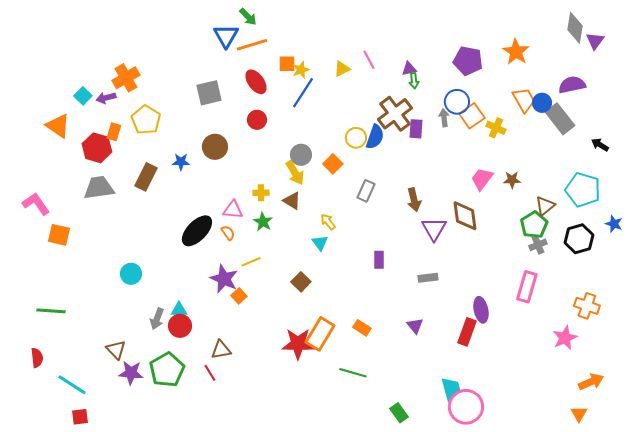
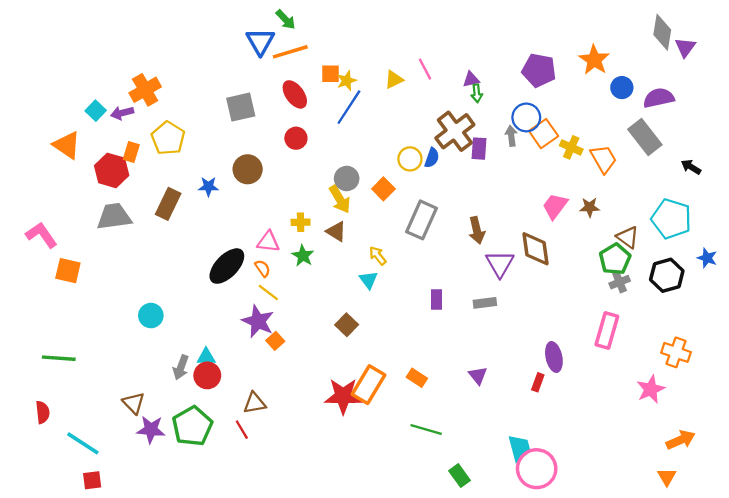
orange trapezoid: (524, 100) -> (603, 159), moved
blue circle: (542, 103) -> (622, 88), moved
blue semicircle: (375, 137) -> (432, 158), size x0.7
gray rectangle: (366, 191) -> (421, 220), size x1.5
brown triangle: (545, 206) -> (628, 237), turned -45
yellow line: (251, 262) -> (268, 293), moved, turned 60
gray rectangle: (428, 278) -> (485, 303), moved
red rectangle: (467, 332) -> (538, 382), size x0.6
green line: (353, 373) -> (426, 430), moved

